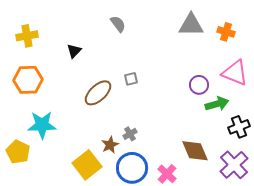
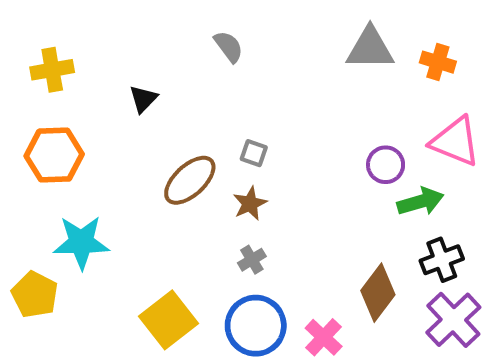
gray square: (131, 79) -> (254, 153), turned 32
black cross: (239, 127) -> (442, 260), moved
brown star: (110, 145) -> (250, 204), moved
brown diamond: (195, 151) -> (378, 293), turned 60

